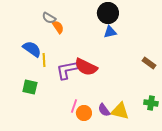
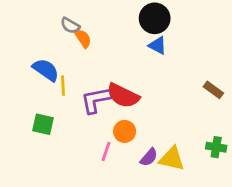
blue triangle: (110, 32) -> (157, 46), turned 40
purple semicircle: (104, 110) -> (149, 157), turned -104
orange circle: (84, 113) -> (125, 131), moved

